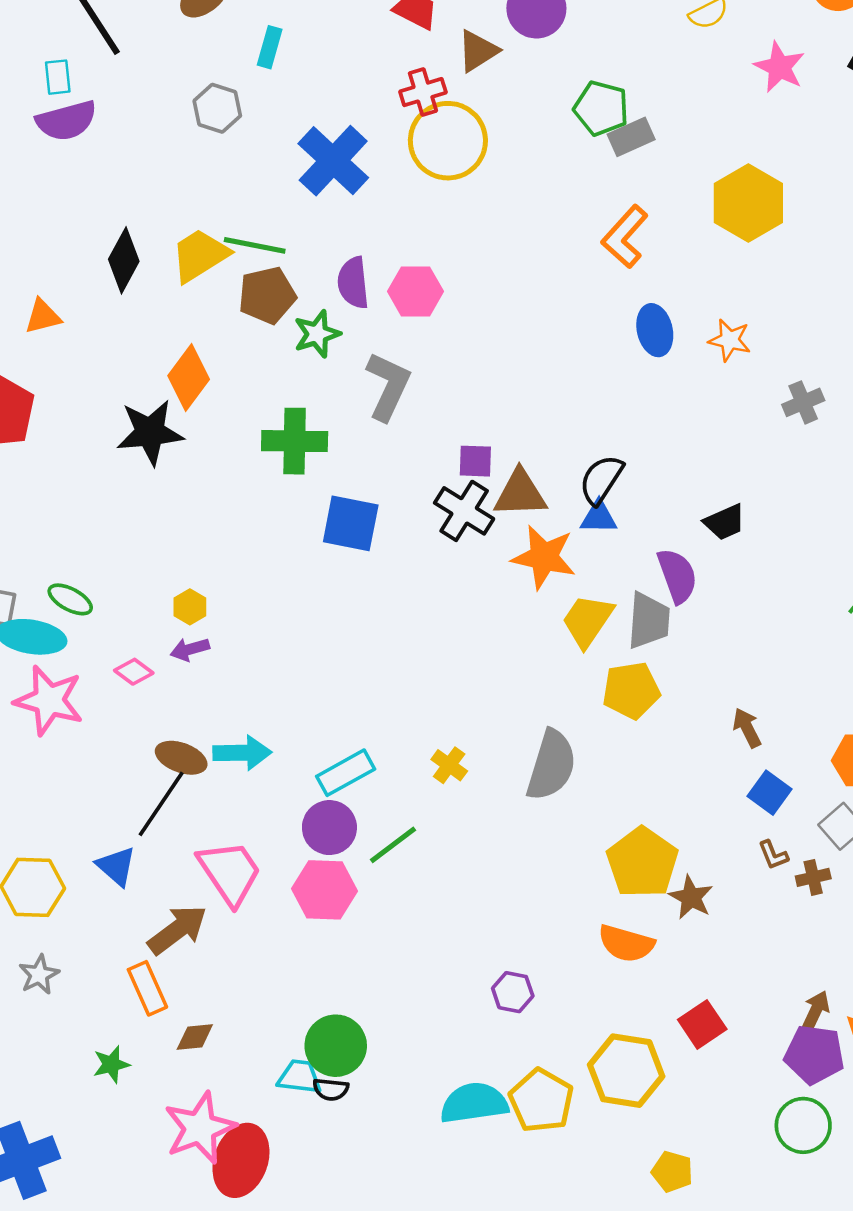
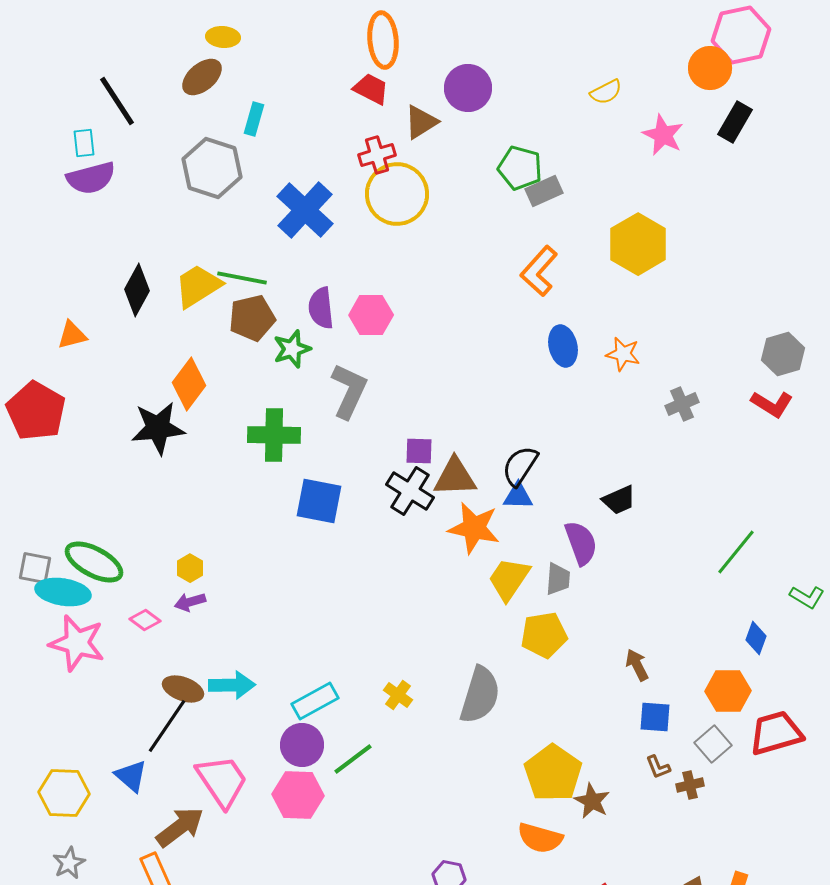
gray hexagon: (217, 108) -> (212, 168), size x1.5
green ellipse: (70, 599) -> (94, 562), size x1.6
gray trapezoid: (649, 621) -> (558, 579), size x0.7
blue square: (770, 793) -> (655, 717), turned -32

